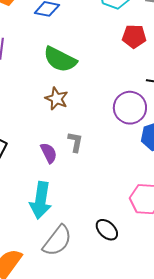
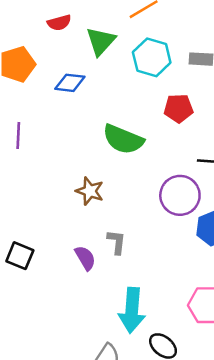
green semicircle: (60, 59) -> (123, 139), moved
cyan arrow: (41, 200) -> (132, 310), moved

